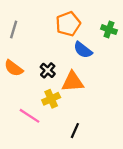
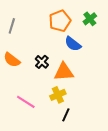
green cross: (109, 30) -> (90, 19), moved, turned 32
yellow cross: (51, 99) -> (58, 95), moved

